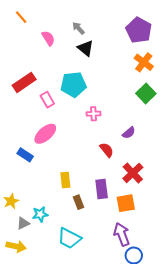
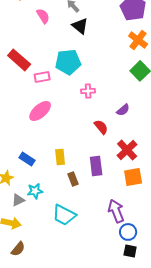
red rectangle: (24, 82) -> (19, 60), turned 75
pink rectangle: (47, 100) -> (42, 77), turned -70
blue rectangle: (25, 155) -> (27, 159), moved
orange square: (126, 203) -> (133, 177), moved

